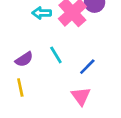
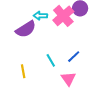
cyan line: (56, 55) -> (51, 60), moved
purple semicircle: (24, 59) -> (26, 29), moved, size x1.5

